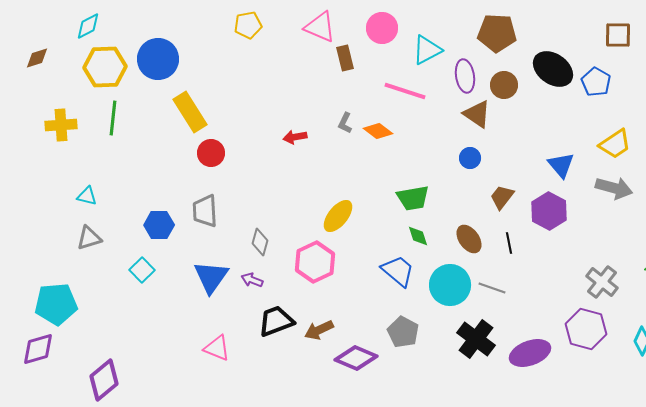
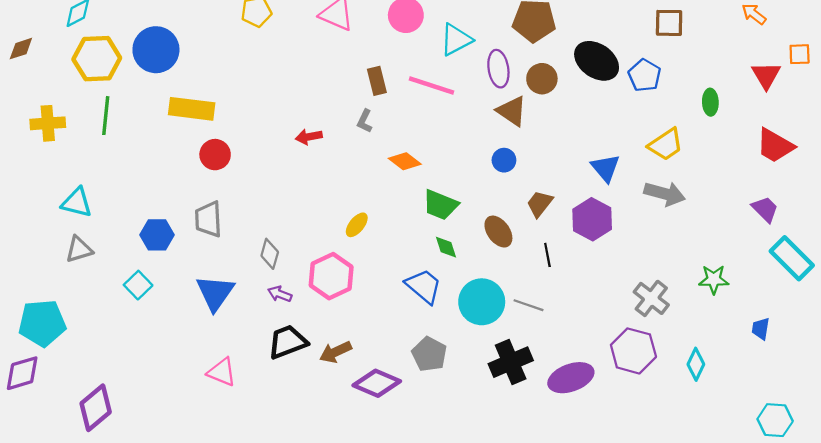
brown rectangle: (345, 58) -> (377, 81), moved
yellow rectangle: (190, 112) -> (192, 109), turned -51
orange diamond: (378, 131) -> (405, 161), moved
cyan triangle: (87, 196) -> (77, 203), size x1.4
green trapezoid: (413, 198) -> (440, 205), turned 32
yellow ellipse: (338, 216) -> (357, 225), size x0.7
brown ellipse: (469, 239) -> (498, 232), moved
purple arrow: (252, 280) -> (280, 294), moved
black cross: (476, 339) -> (511, 362), turned 30

